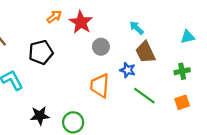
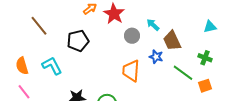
cyan arrow: (137, 28) -> (153, 25), moved
green cross: (182, 71) -> (205, 58), turned 32
green line: (144, 96) -> (183, 73), moved

